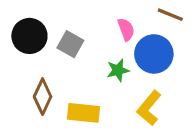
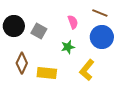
blue circle: (154, 54) -> (102, 37), moved

